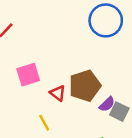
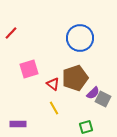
blue circle: (106, 20) -> (80, 38), moved
yellow line: (44, 123) -> (54, 108), moved

